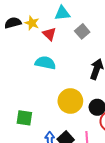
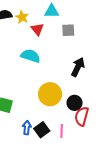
gray square: (82, 31) -> (68, 30), turned 32

